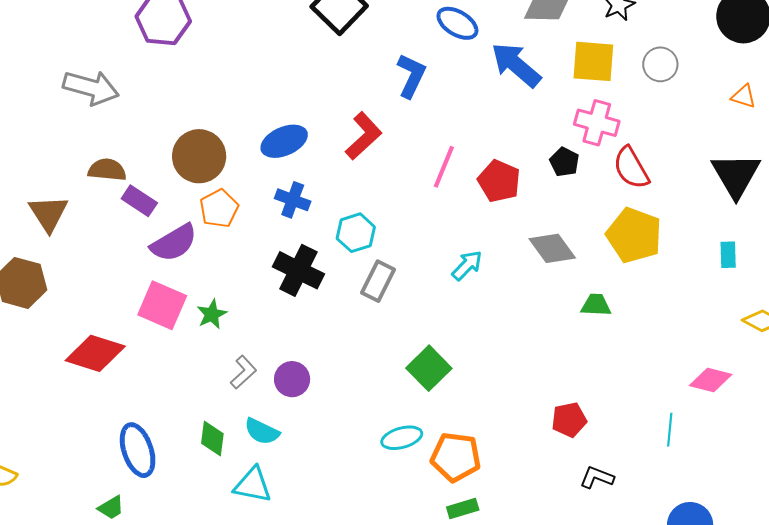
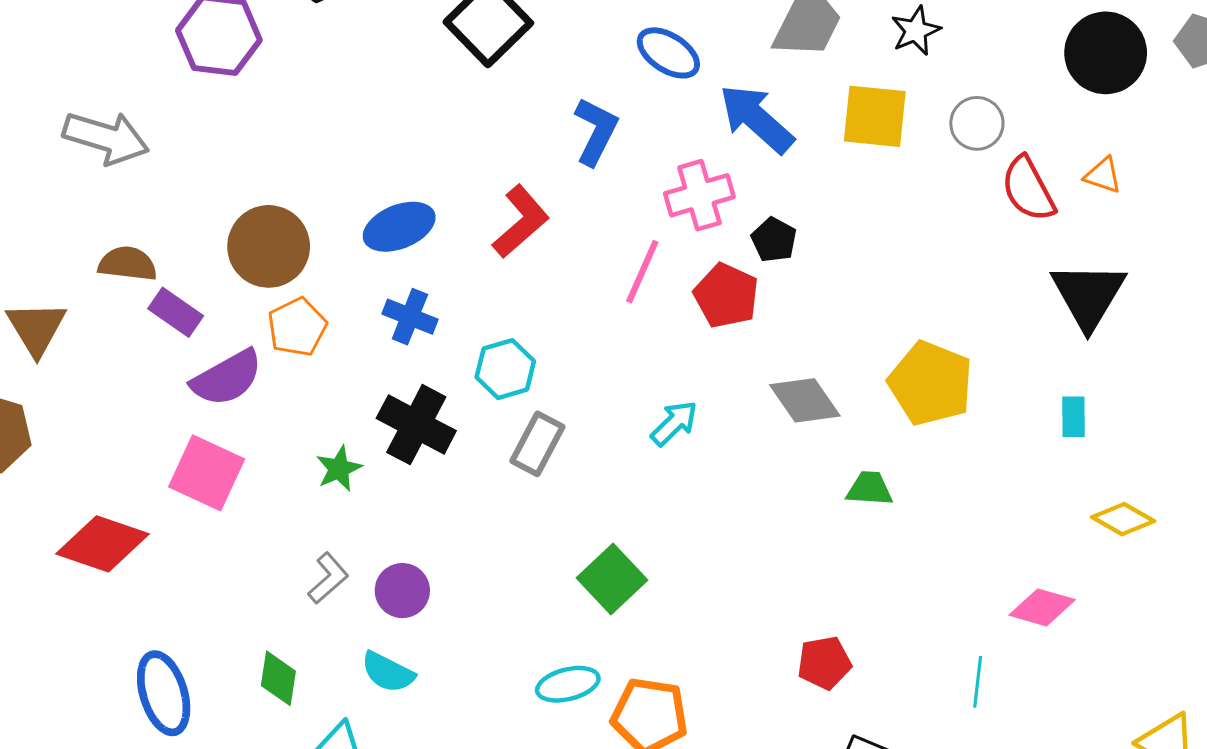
pink cross: (597, 123) -> (699, 195), moved, turned -33
black pentagon: (564, 162) -> (774, 240), moved
red semicircle: (631, 168) -> (1028, 189), moved
green star: (212, 314) -> (339, 469), moved
cyan semicircle: (262, 431) -> (388, 672), moved

